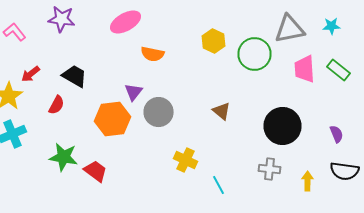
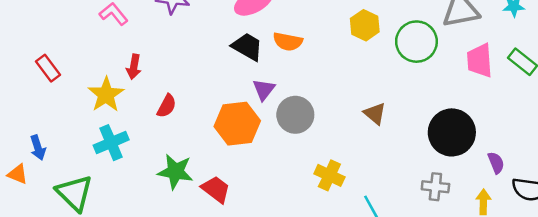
red arrow: (30, 74) -> (134, 67), turned -42
black trapezoid: (74, 76) -> (247, 47), moved
purple semicircle: (336, 134) -> (496, 163), moved

